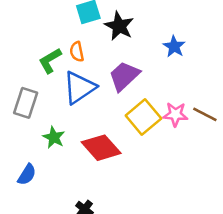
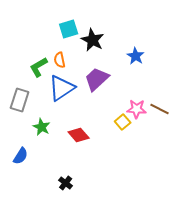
yellow square: (143, 117) -> (123, 122), moved, size x0.6
red diamond: (101, 148) -> (79, 135), size x0.7

